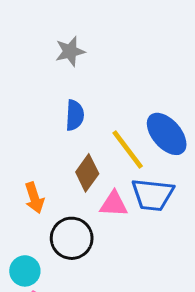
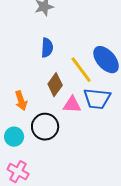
cyan circle: (25, 271) -> (14, 137), moved

